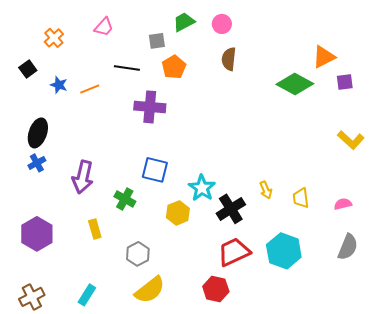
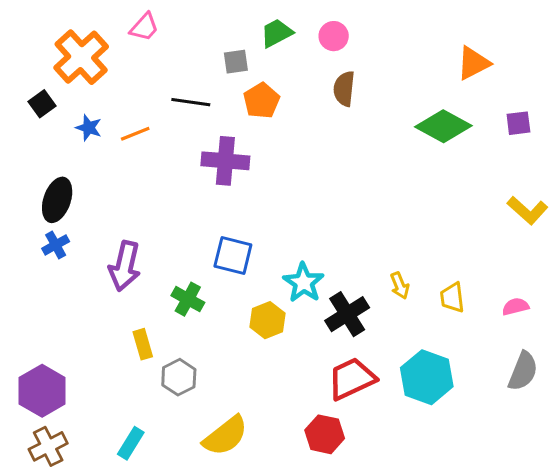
pink trapezoid: (104, 27) -> (144, 27), moved
orange cross: (54, 38) -> (81, 57), size x1.8
orange triangle: (324, 57) -> (473, 63), moved
purple hexagon: (37, 234) -> (42, 391), moved
gray hexagon: (138, 254) -> (179, 377), moved

